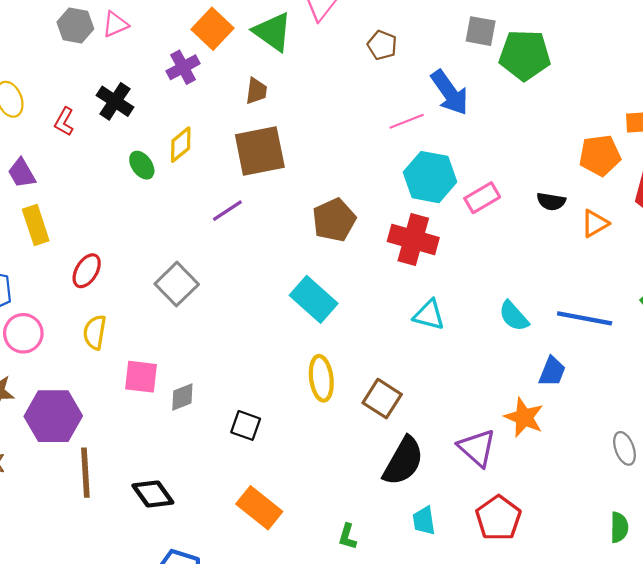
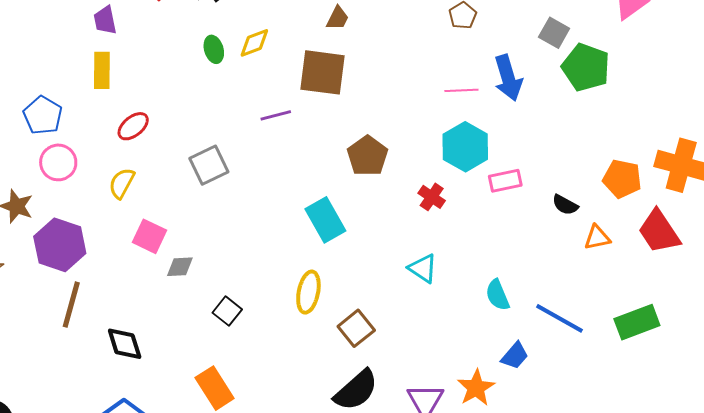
brown pentagon: (334, 220) -> (367, 156), turned -30
red cross: (413, 239) -> (432, 197), size x0.6

